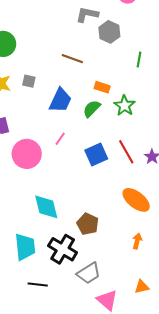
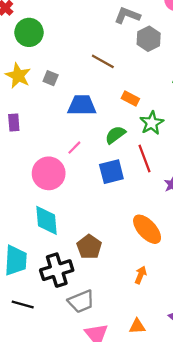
blue trapezoid: (60, 100) -> (82, 105), turned -124
green semicircle: (92, 109) -> (115, 135), moved
red line: (126, 152) -> (145, 158), moved
pink circle: (27, 154) -> (49, 173), moved
black cross: (63, 249) -> (57, 270), turned 32

